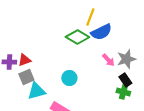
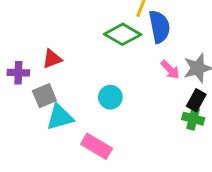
blue semicircle: (101, 32) -> (159, 27), turned -75
red triangle: (24, 60) -> (52, 59), moved
black rectangle: (125, 80) -> (196, 100), turned 64

